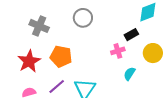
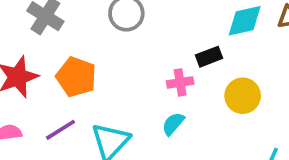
cyan semicircle: (129, 74) -> (173, 124), moved

